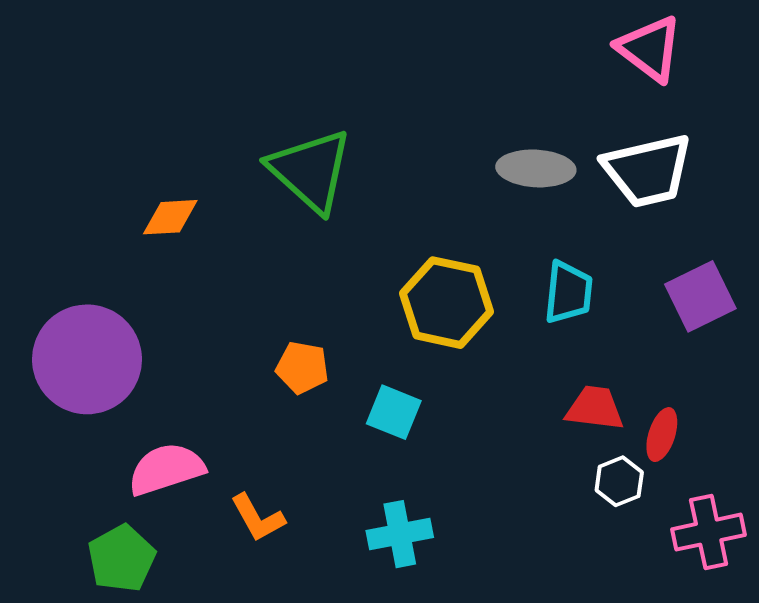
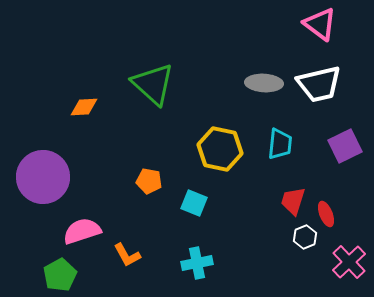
red trapezoid: (595, 408) -> (293, 201), turned -80
red ellipse: (662, 435) -> (326, 214), turned -40
pink cross: (709, 532) -> (349, 262), turned -32

